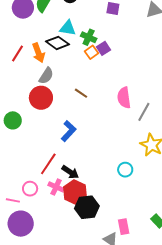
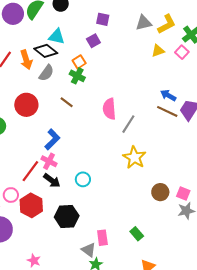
green cross: (89, 37) -> (77, 76), moved
purple square: (103, 48) -> (93, 41), moved
gray semicircle: (46, 76) -> (46, 73), moved
cyan circle: (125, 170) -> (83, 179), moved
pink cross: (56, 187) -> (49, 161), moved
red hexagon: (75, 192) -> (31, 205), moved

